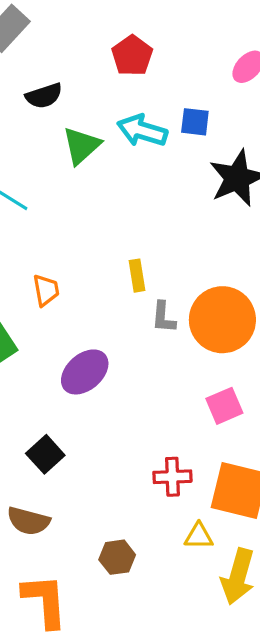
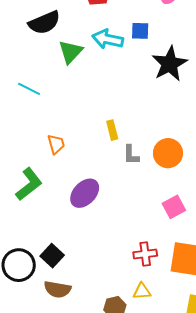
black semicircle: (44, 96) -> (44, 23), size x1.4
orange circle: (222, 320) -> (168, 153), size x0.7
black square: (45, 454) -> (52, 256), moved
yellow triangle: (199, 536) -> (142, 291), moved

